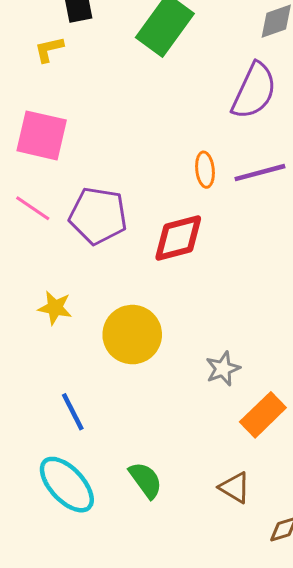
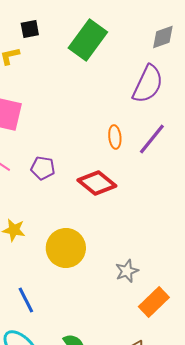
purple line: (260, 173) -> (152, 139), turned -36
purple pentagon: (98, 216) -> (43, 168), size x0.6
red diamond: (178, 238) -> (97, 183), turned 54

